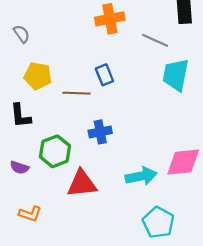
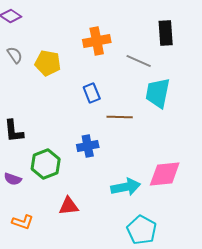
yellow pentagon: (38, 76) -> (48, 63), moved
brown line: (76, 93) -> (120, 117), moved
red triangle: (82, 184) -> (69, 206), moved, size x0.7

